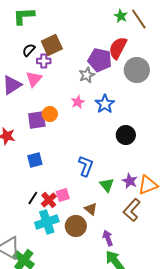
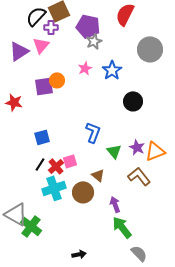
black semicircle: (29, 50) -> (36, 16), size x1.5
purple pentagon: (100, 60) -> (88, 26), moved
gray circle: (137, 70) -> (150, 49), moved
blue square: (35, 160) -> (42, 137), moved
brown L-shape: (132, 210) -> (139, 176), turned 100

